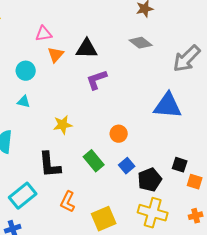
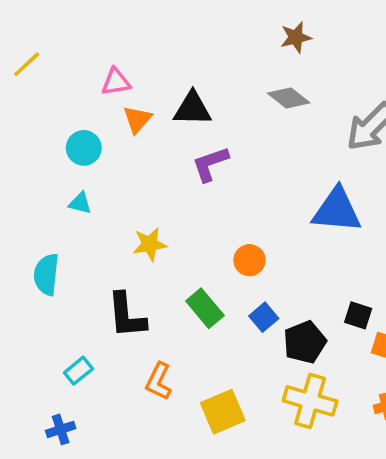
cyan rectangle: (23, 196) -> (78, 371), size x0.6

